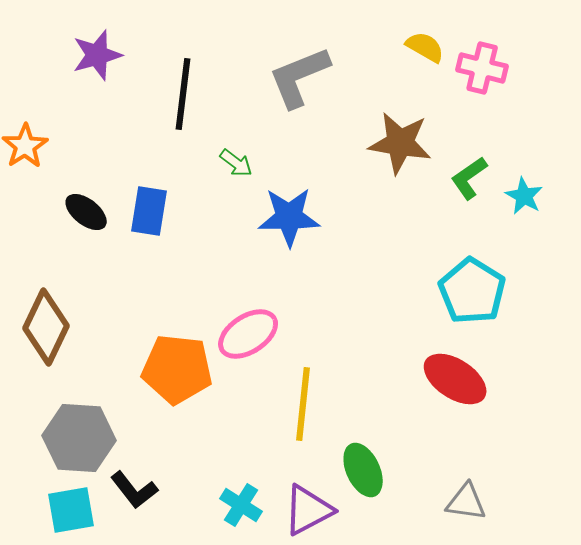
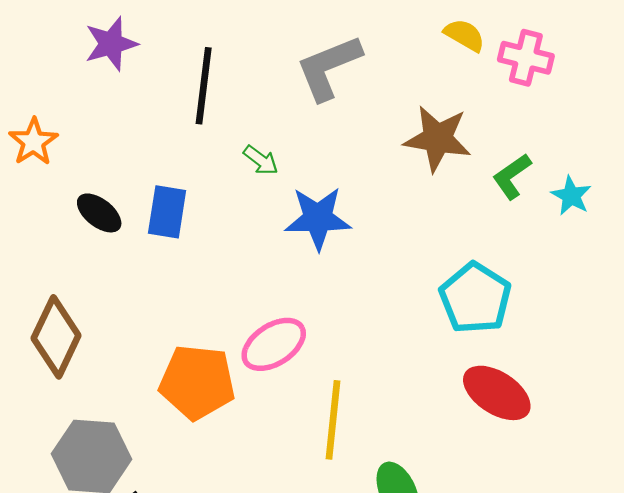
cyan pentagon: (472, 291) -> (475, 298), moved

